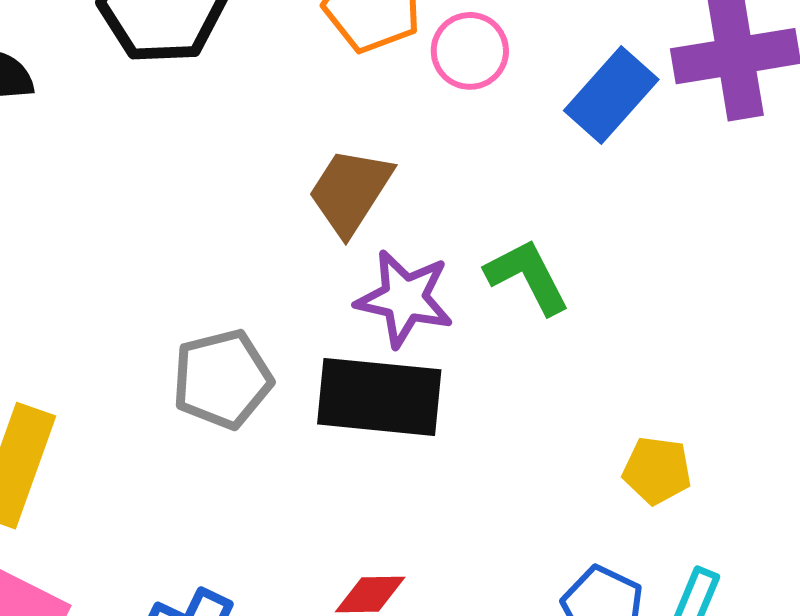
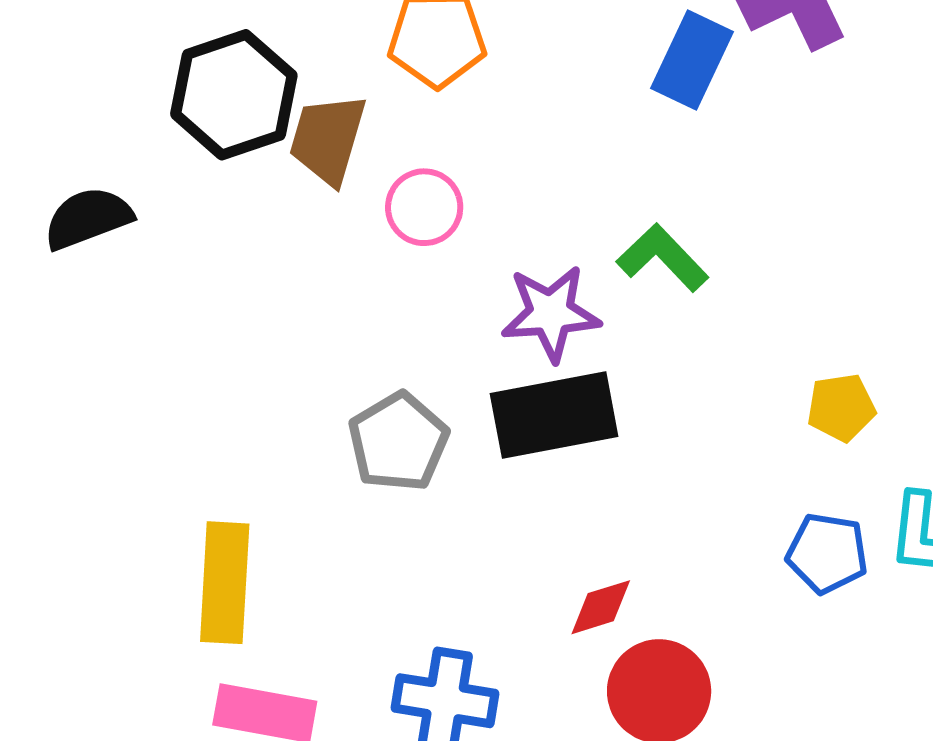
pink circle: (470, 51) -> (424, 207), moved
brown trapezoid: (350, 191) -> (328, 139), moved

